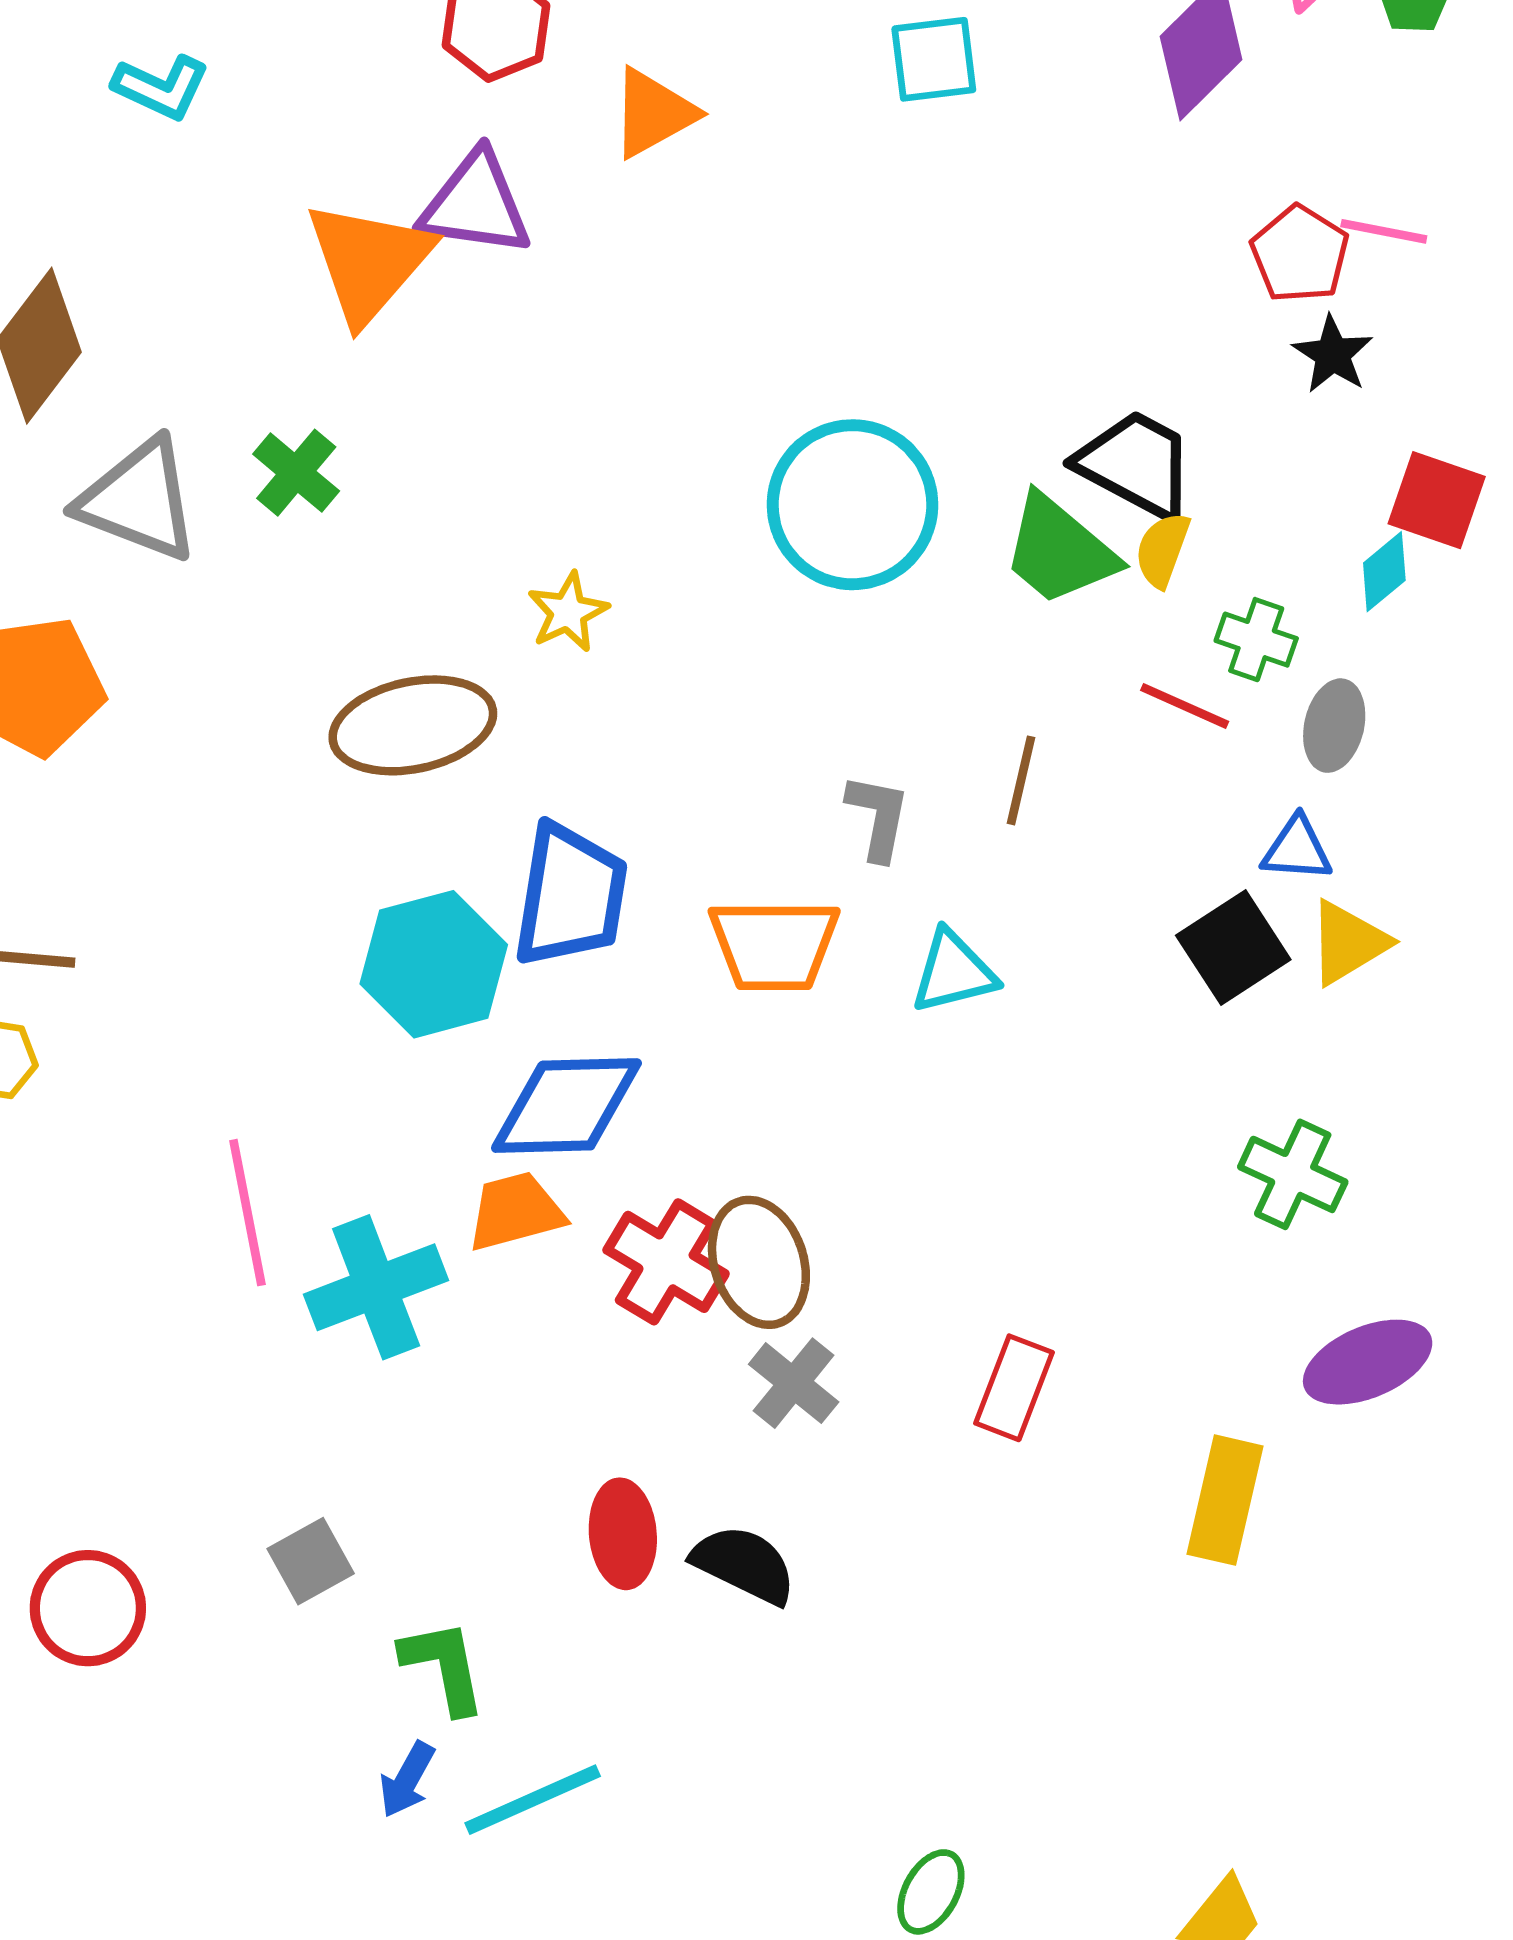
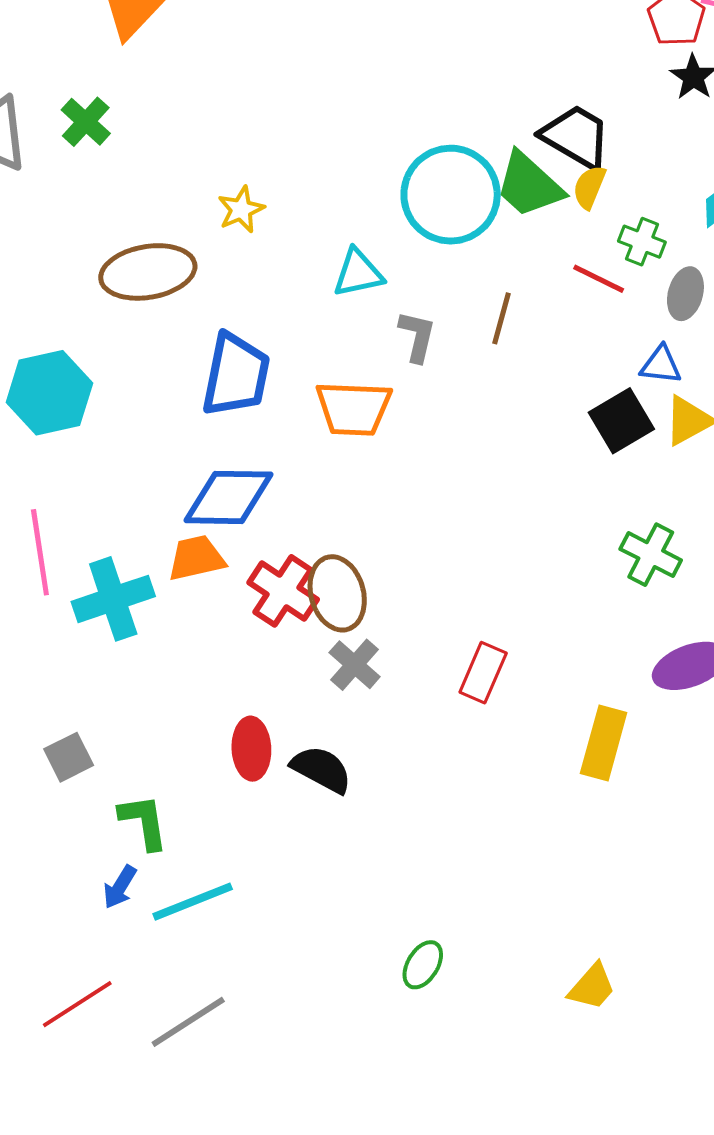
cyan circle: (852, 505) -> (451, 195), moved
cyan hexagon: (434, 964) -> (49, 393), moved
cyan triangle: (954, 972) -> (358, 273), moved

